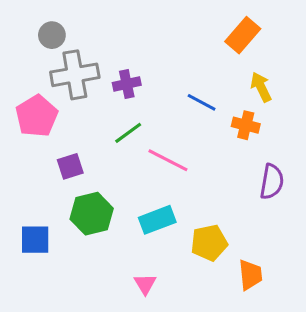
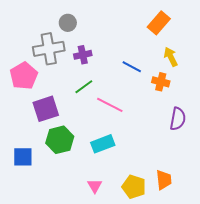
gray circle: (52, 35) -> (68, 23), moved
purple square: (70, 166) -> (46, 109), size x1.5
yellow pentagon: (209, 243) -> (134, 187), moved, turned 30

